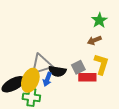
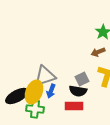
black semicircle: (57, 71) -> (78, 91), moved
red rectangle: (87, 77) -> (74, 106), moved

